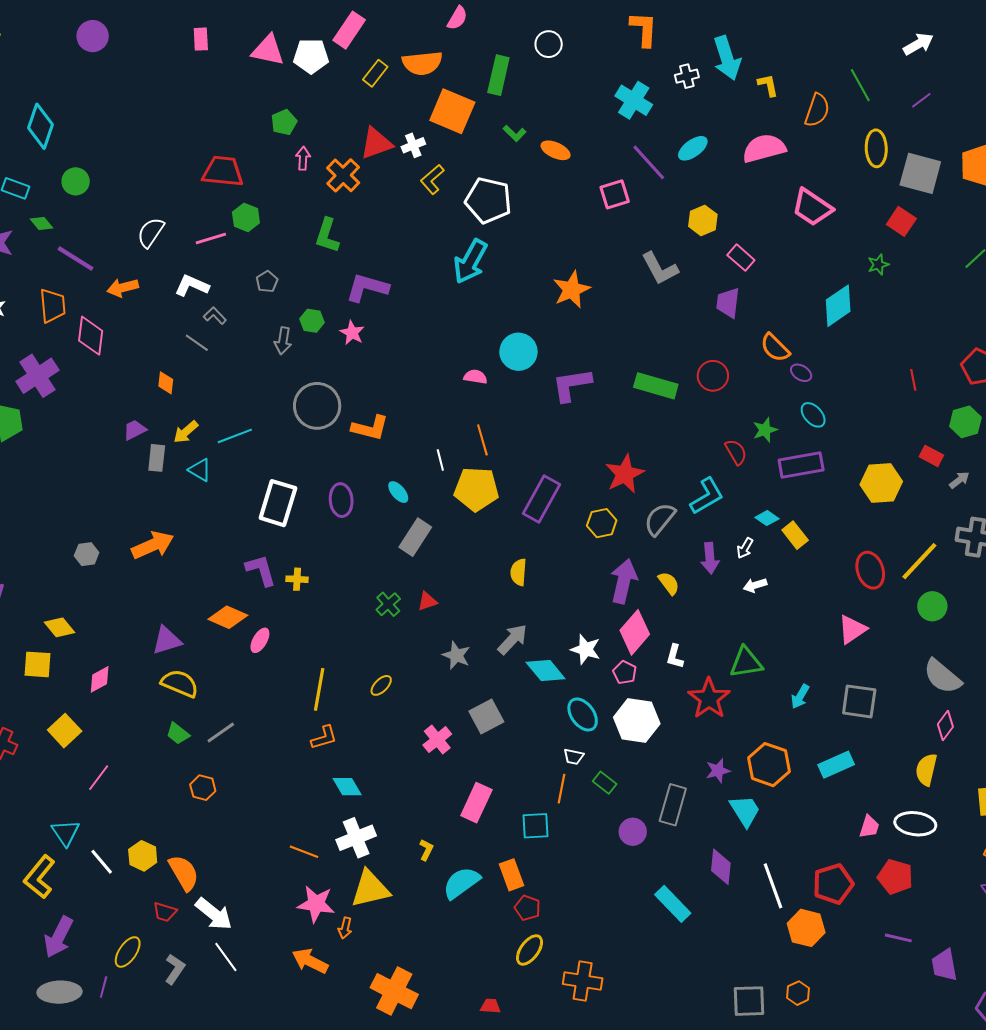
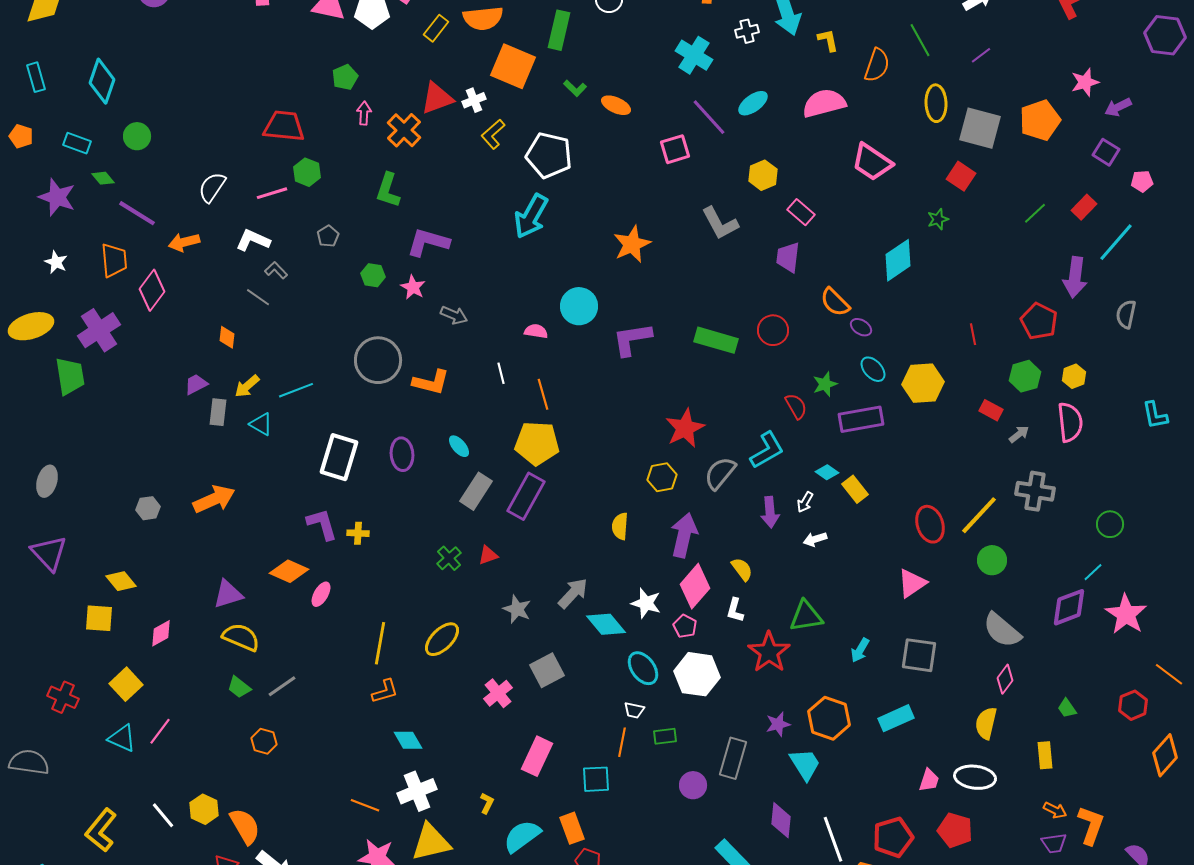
pink diamond: (91, 336) -> (152, 290), turned 30
gray arrow: (283, 341) -> (454, 315), moved, turned -76
white line: (440, 460) -> (501, 373), moved
yellow hexagon: (881, 483) -> (923, 383), moved
purple rectangle: (542, 499) -> (526, 496), moved
yellow semicircle: (518, 572) -> (620, 526), moved
yellow semicircle: (669, 583) -> (742, 569), moved
yellow ellipse: (381, 685) -> (442, 639), size x1.6
green rectangle: (605, 783) -> (665, 736), turned -45
cyan triangle: (66, 833) -> (122, 738), moved, turned -32

